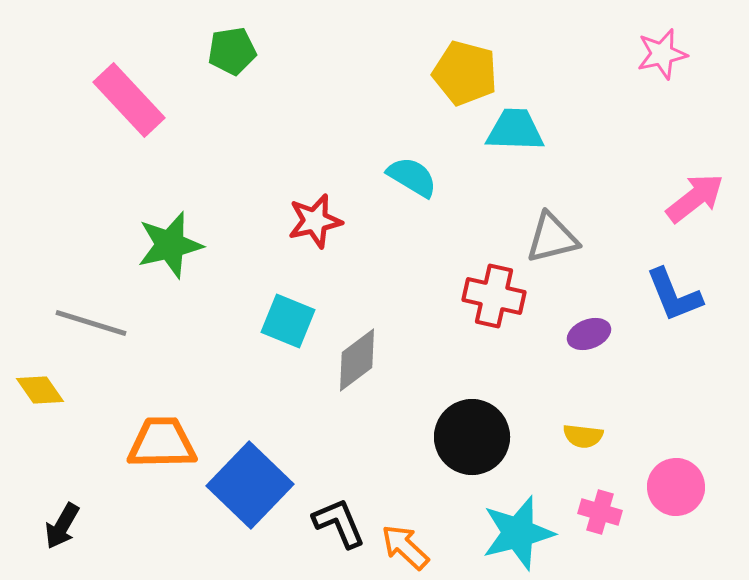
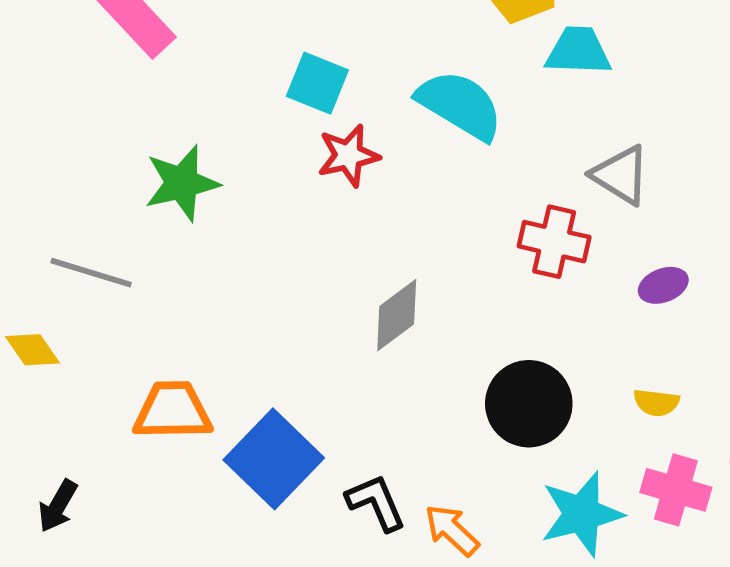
cyan semicircle: (412, 177) -> (460, 105), size x1.5
gray triangle: (552, 238) -> (621, 175), turned 46
cyan square: (288, 321) -> (317, 83), moved
pink cross: (600, 512) -> (676, 490), size x1.4

